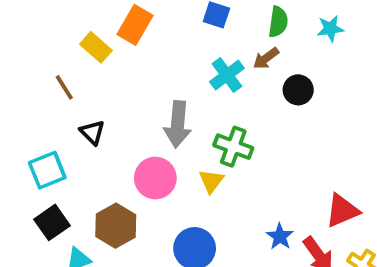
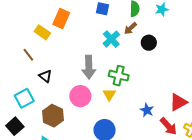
black square: (52, 222) -> (15, 126), moved
brown hexagon: (116, 226) -> (53, 116), moved
blue star: (280, 236) -> (147, 110), moved

